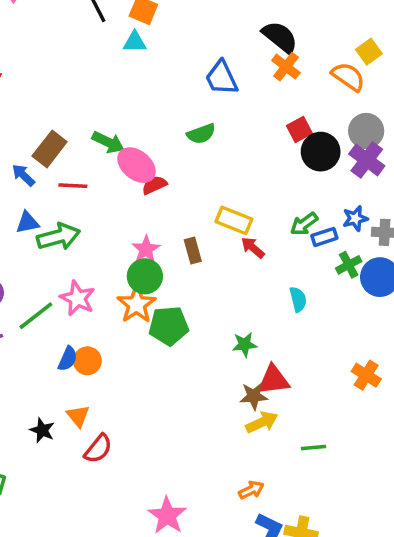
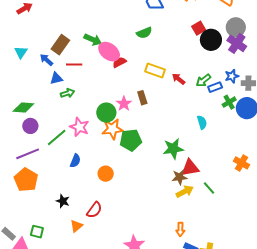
yellow rectangle: (234, 220) -> (155, 70), moved
blue triangle: (27, 223) -> (56, 78), moved
green arrow: (59, 237) -> (67, 93), size x0.6
red arrow: (253, 248) -> (179, 79), moved
pink star: (146, 249) -> (124, 104), moved
green circle: (145, 276) -> (106, 113), moved
orange star: (137, 304) -> (112, 129), turned 30
green star: (245, 344) -> (173, 149), size x1.5
orange circle: (87, 361) -> (106, 174), moved
orange triangle: (78, 416) -> (76, 226), moved, turned 32
green line: (314, 447) -> (209, 188), moved, turned 56
orange arrow: (251, 490) -> (180, 229), turned 120

